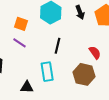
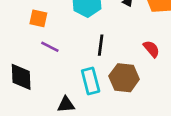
orange square: (21, 24) -> (38, 18), moved
brown hexagon: (84, 74) -> (124, 78), moved

